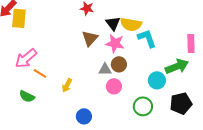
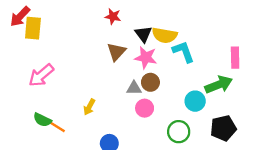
orange line: (40, 73) -> (58, 127), moved

